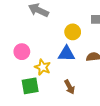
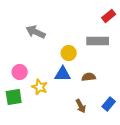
green square: (30, 86) -> (14, 97), moved
brown arrow: (70, 87) -> (81, 106), moved

